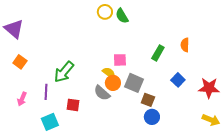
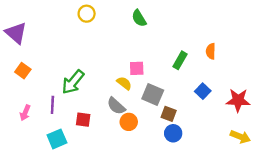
yellow circle: (105, 12) -> (87, 14), moved
orange circle: (113, 83) -> (129, 122), moved

